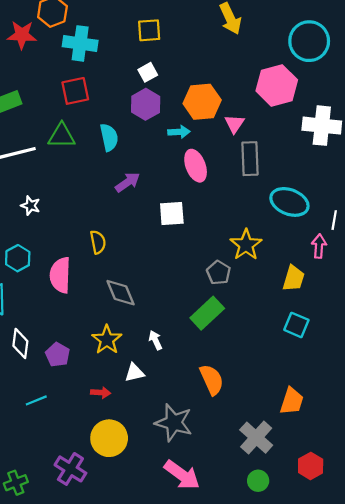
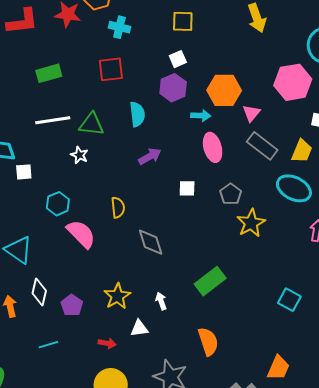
cyan cross: (80, 43) -> (119, 27), size x0.7
green triangle: (62, 136) -> (92, 124), moved
gray rectangle: (250, 159) -> (262, 146), turned -56
white star: (31, 206) -> (79, 155), moved
white square: (172, 214) -> (187, 188), size x0.7
cyan hexagon: (18, 258) -> (58, 204), moved
gray pentagon: (219, 273) -> (231, 194), moved
pink semicircle: (60, 275) -> (81, 234), turned 128
yellow trapezoid: (294, 278) -> (302, 151), moved
gray diamond: (121, 293) -> (151, 242), moved

